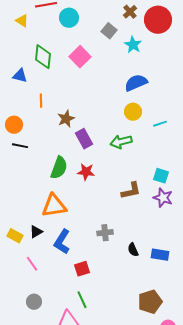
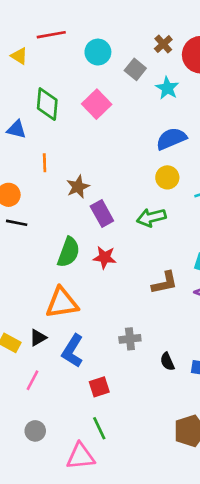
cyan circle: (69, 18) -> (98, 52), moved
pink line: (32, 264) -> (33, 380), turned 63

